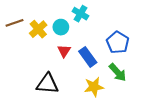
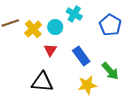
blue pentagon: (118, 43) -> (110, 25), moved
red triangle: (64, 51) -> (50, 50), moved

